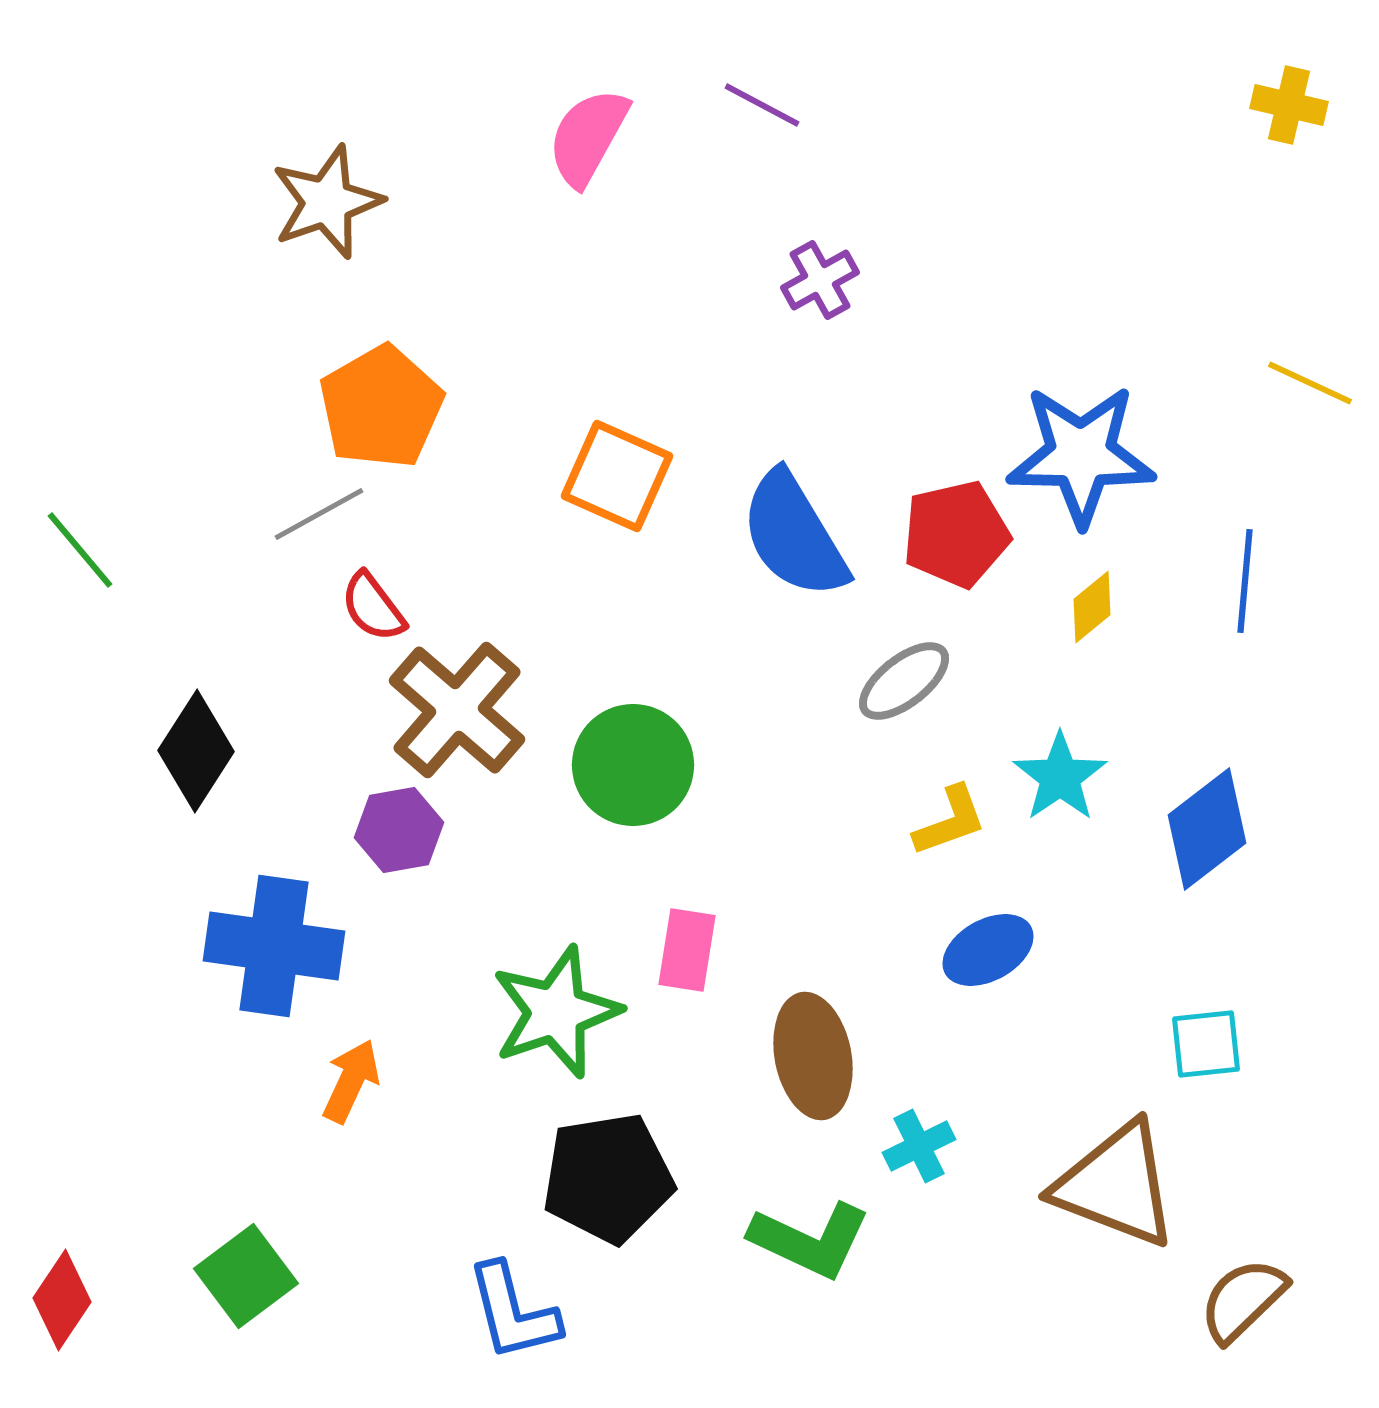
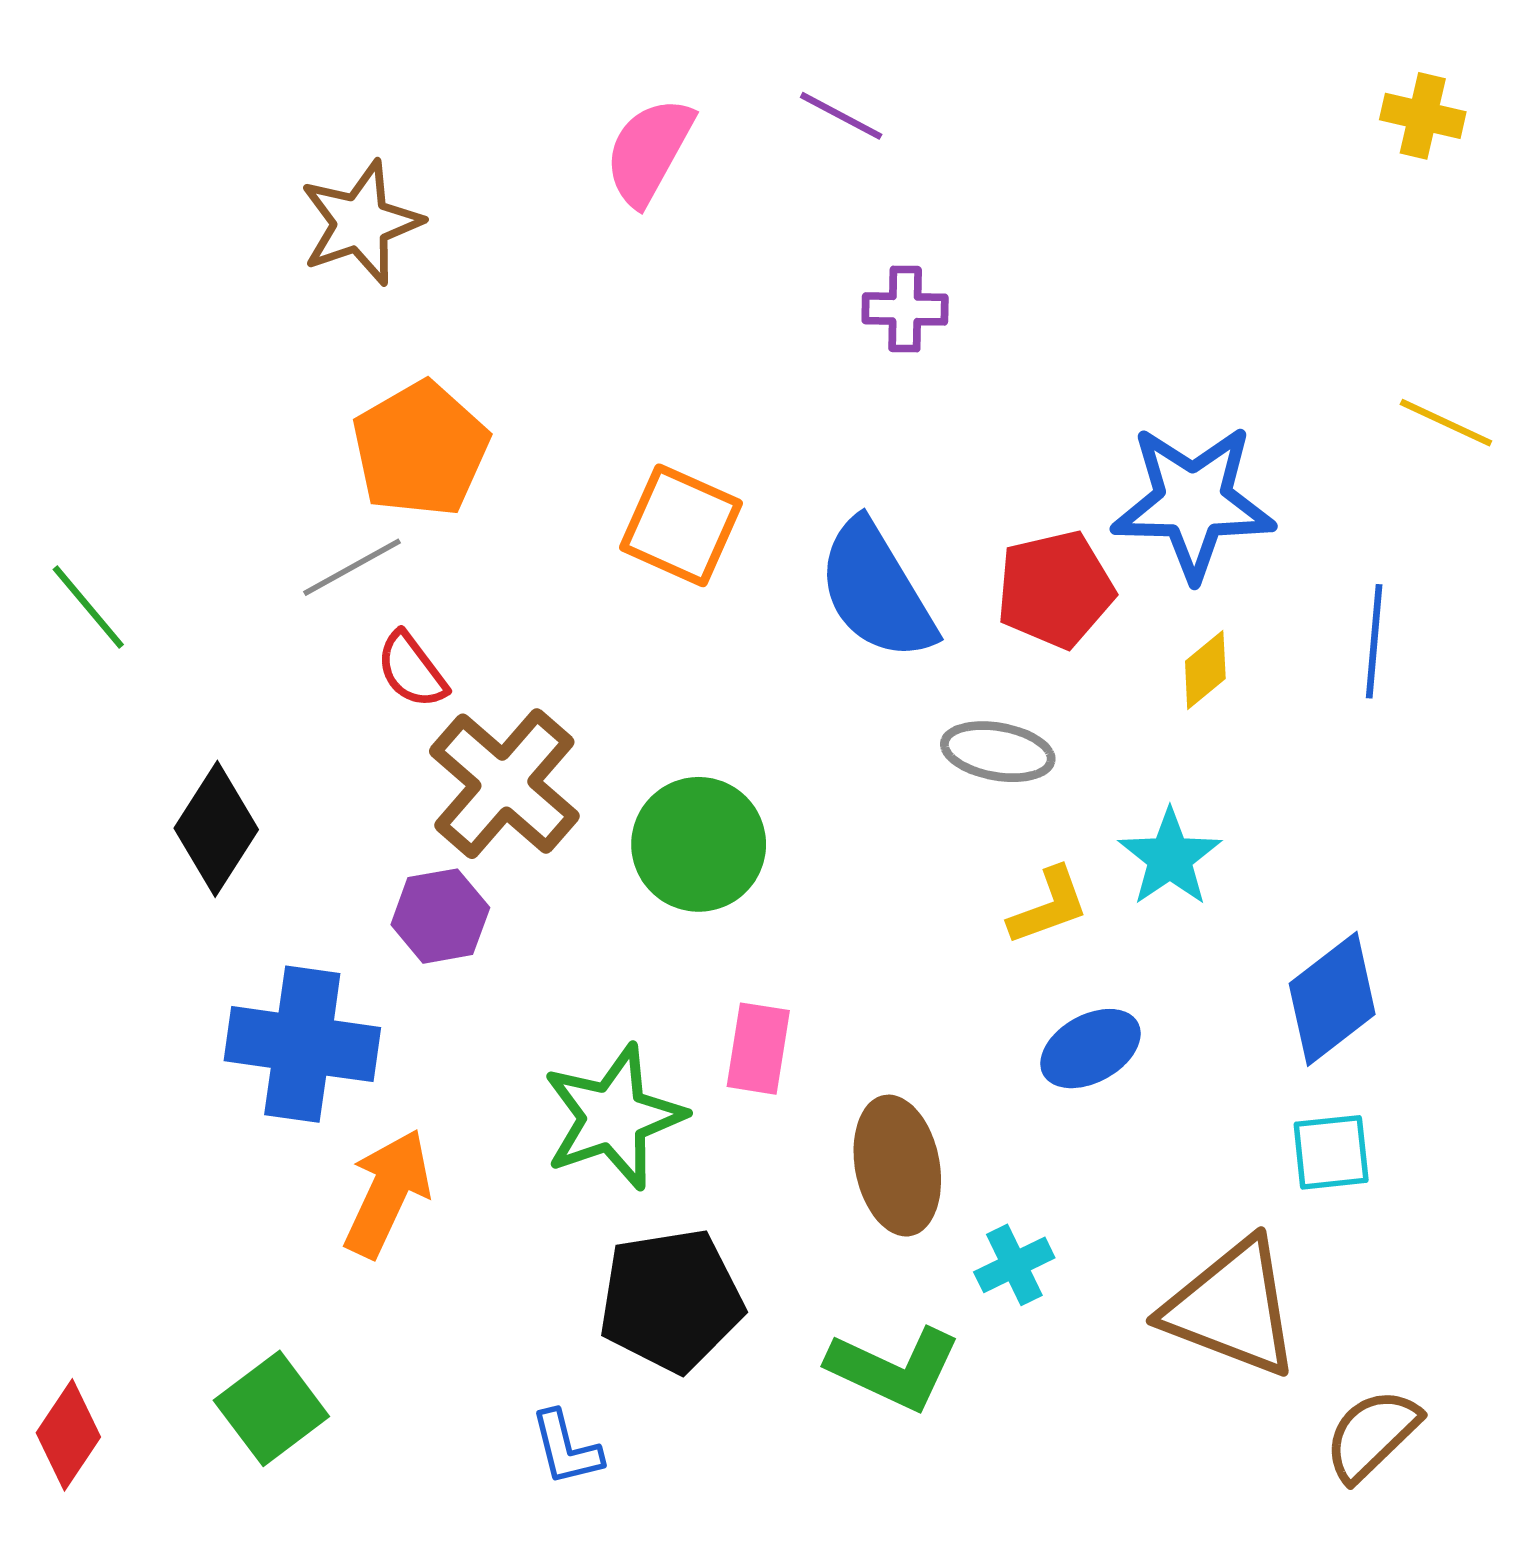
purple cross: (820, 280) -> (905, 309), turned 30
gray ellipse: (904, 681) -> (998, 752), turned 48
blue diamond: (1207, 829) -> (1332, 999), moved
orange arrow: (351, 1081) -> (387, 1193), size x1.4
blue L-shape: (513, 1312) -> (566, 1448), size x0.7

